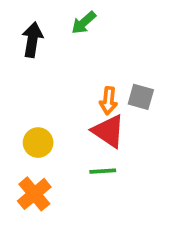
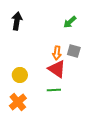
green arrow: (84, 23) -> (70, 22), moved

